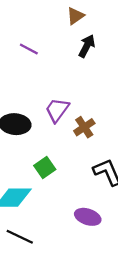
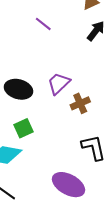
green square: (45, 168) -> (23, 128), moved
purple ellipse: (88, 217) -> (68, 185), size x1.4

